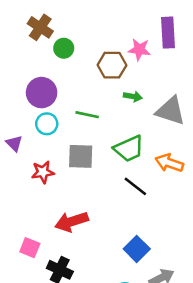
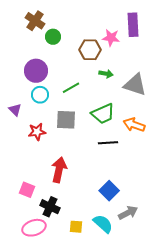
green line: (87, 115) -> (71, 88), turned -42
black line: (135, 186) -> (108, 143), turned -42
red arrow: (72, 222) -> (59, 170), turned 120

